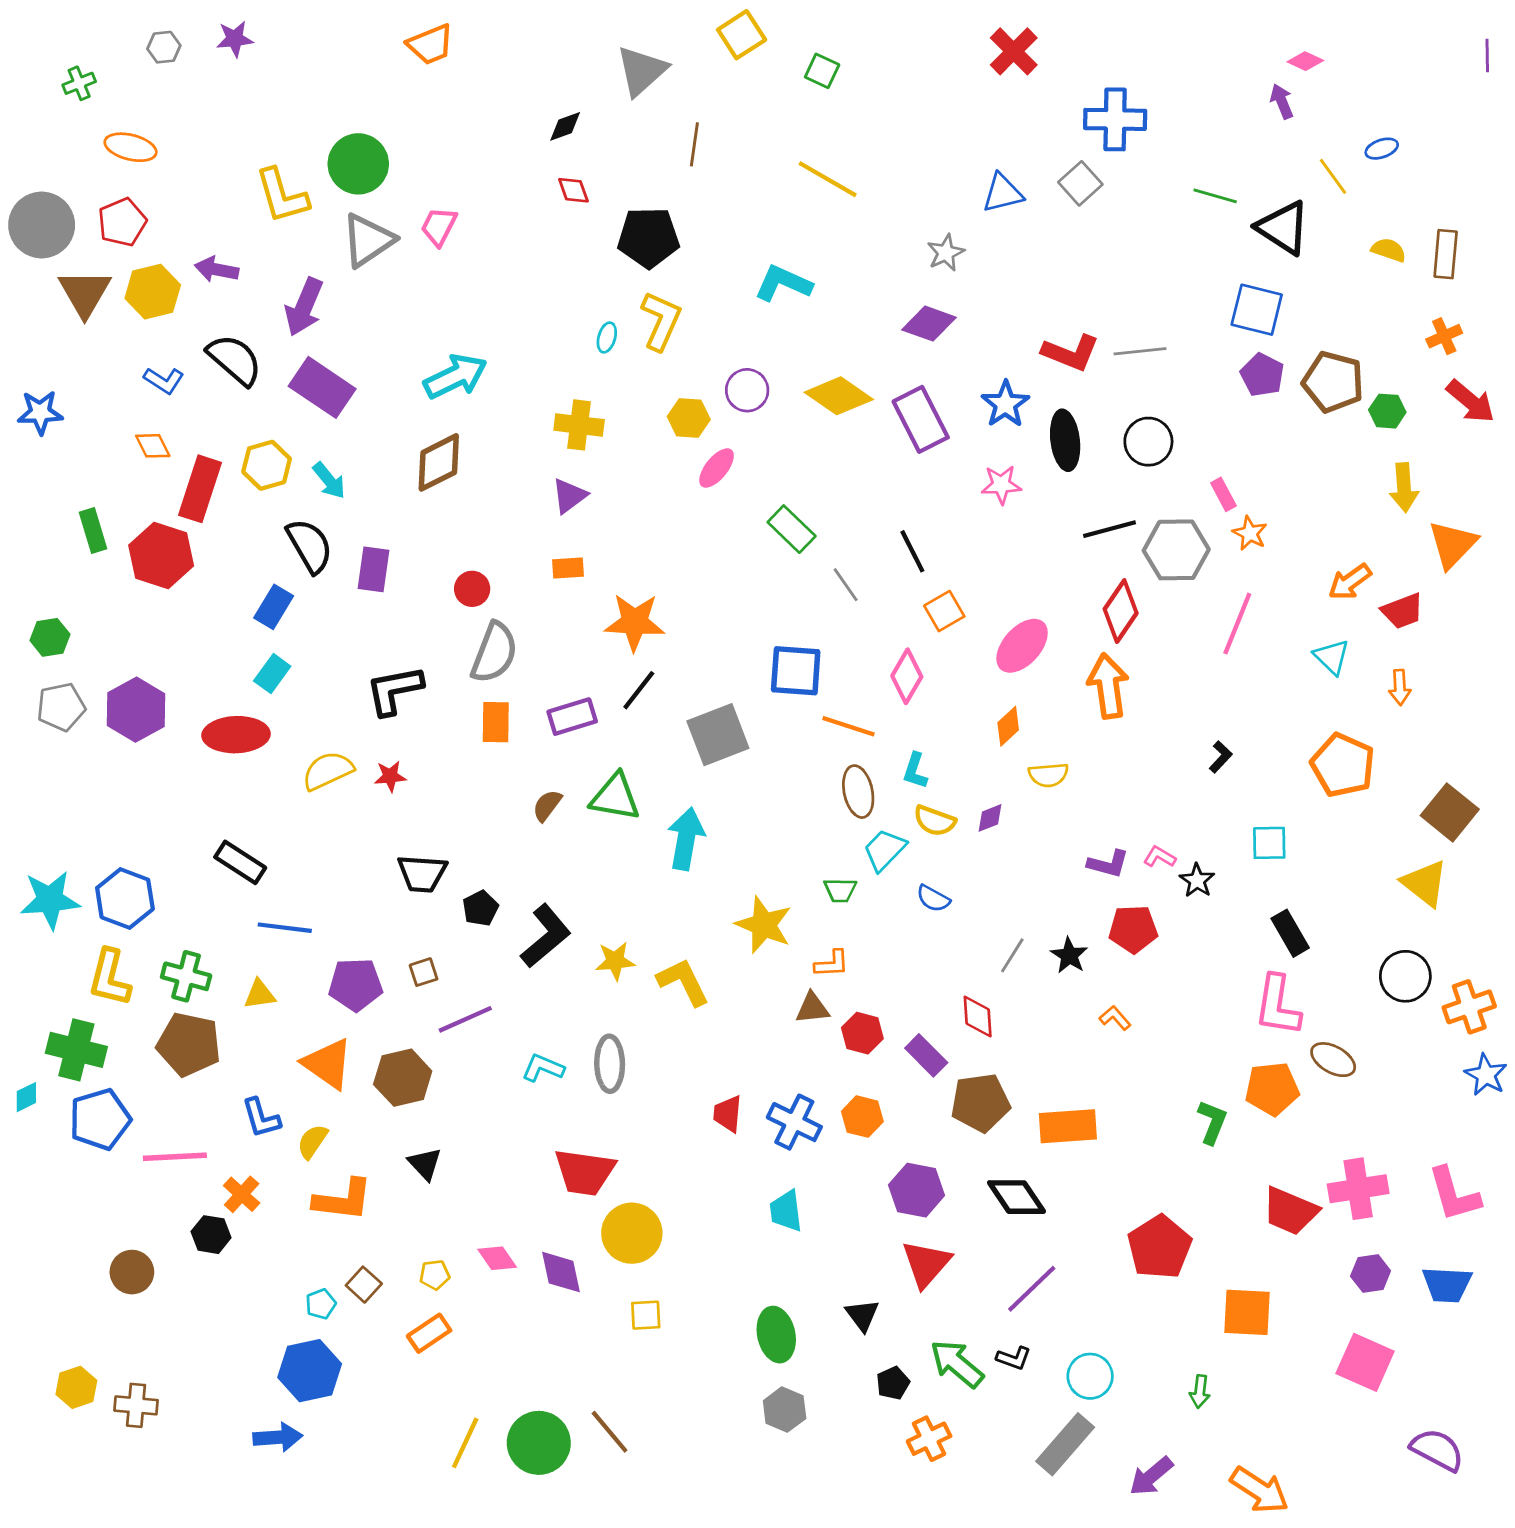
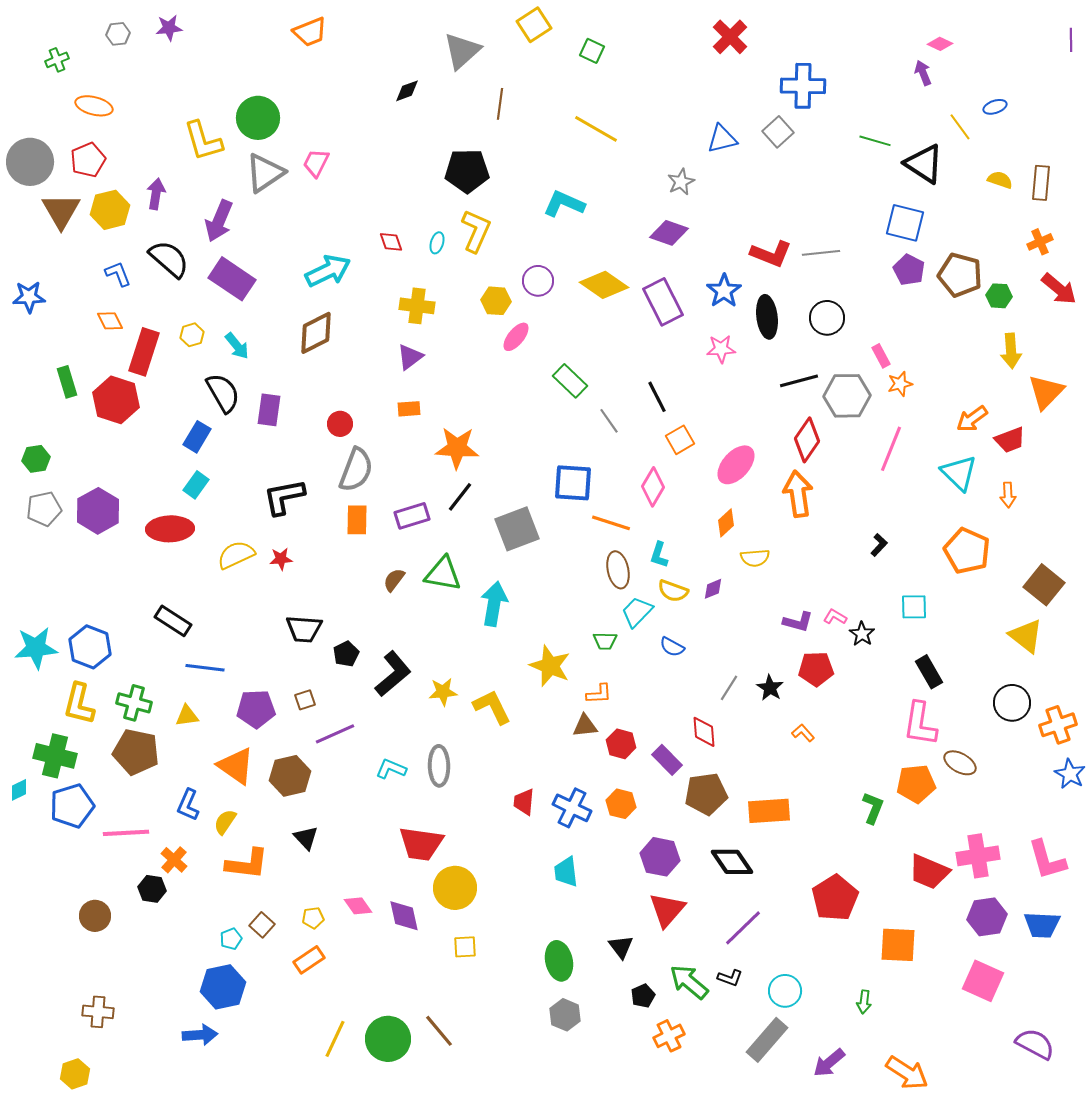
red diamond: (573, 190) -> (391, 242), moved
purple arrow: (217, 269) -> (156, 194), turned 88
blue L-shape: (164, 381) -> (118, 274), turned -144
yellow hexagon: (267, 465) -> (192, 335), size x0.7
orange star: (1250, 533) -> (900, 384), turned 30
cyan triangle: (1332, 657) -> (959, 473), size x1.4
blue L-shape: (261, 1118) -> (188, 805), turned 40
purple hexagon: (1371, 1273) -> (987, 917), size x1.4
yellow hexagon: (76, 1387) -> (75, 1074), moved

